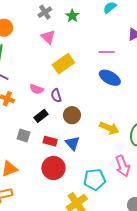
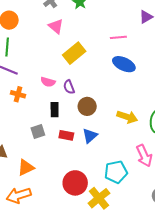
black rectangle: (41, 116) -> (55, 110), turned -48
gray square: (24, 135) -> (38, 131), turned -32
blue triangle: (72, 143) -> (90, 136), turned 35
red circle: (53, 168) -> (75, 183), moved

